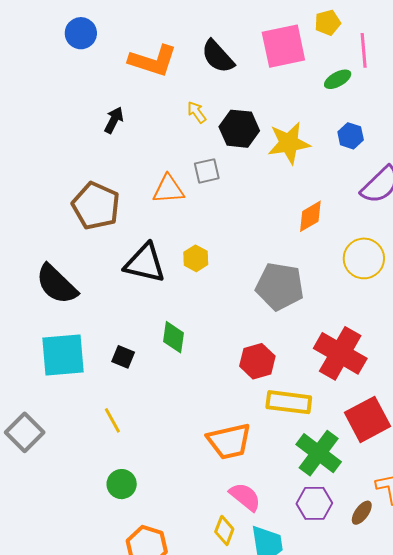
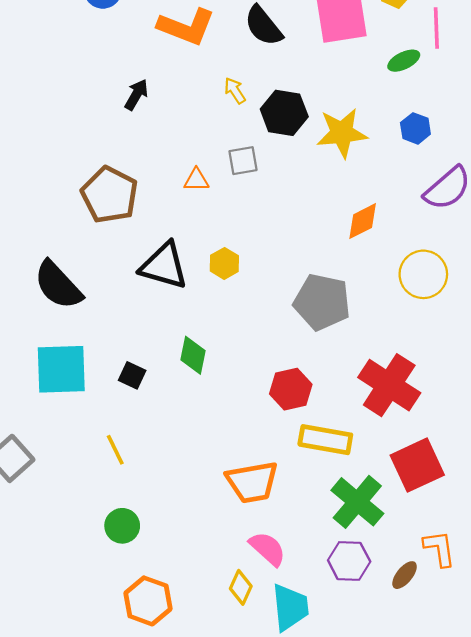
orange triangle: (168, 189) -> (196, 180), size x0.7

